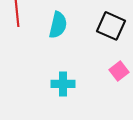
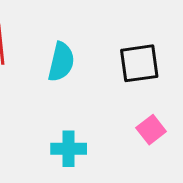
black square: (111, 26) -> (139, 63), turned -32

